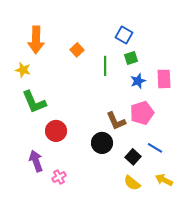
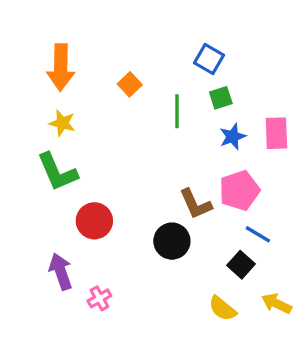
yellow star: (23, 70) -> (62, 123), moved
blue line: (155, 148) -> (258, 234), moved
black square: (133, 157) -> (241, 265), moved

